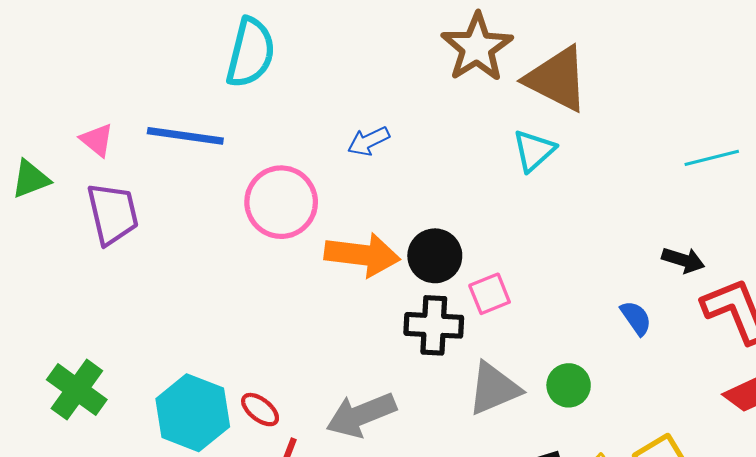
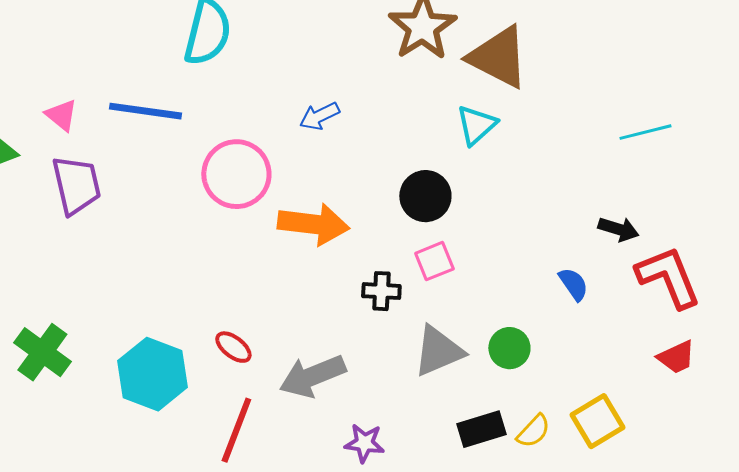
black circle: (435, 256) -> (425, 196), moved
black cross: (434, 325) -> (381, 291), size x0.7
red ellipse: (260, 410) -> (233, 347), moved

